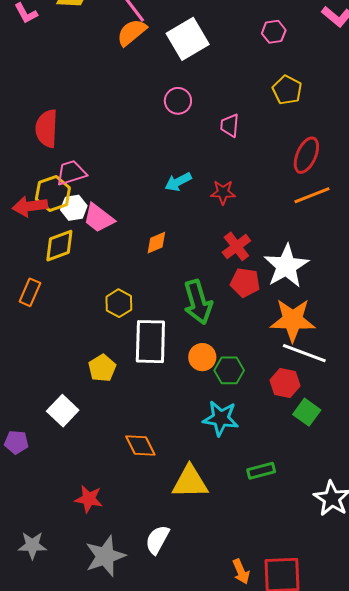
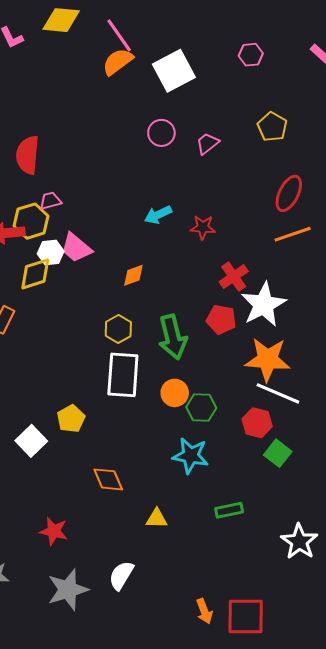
pink hexagon: (274, 32) -> (251, 55), moved
pink trapezoid: (230, 125) -> (207, 143), moved, turned 45
pink trapezoid: (71, 173) -> (50, 201), size x0.7
white hexagon: (74, 208) -> (51, 252), moved
red cross: (236, 246) -> (234, 277), moved
yellow hexagon: (119, 303) -> (118, 329), moved
yellow pentagon: (102, 368) -> (71, 419), moved
yellow triangle: (190, 482) -> (157, 519), size x0.6

